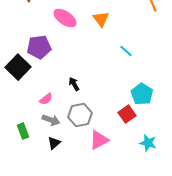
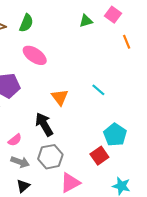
orange triangle: (101, 19) -> (60, 97), moved
black arrow: (74, 84) -> (44, 124), size x1.6

